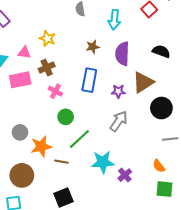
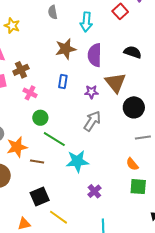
yellow star: (47, 39) -> (12, 26), moved
brown star: (93, 47) -> (66, 49), size x1.5
blue rectangle: (89, 80) -> (63, 81), size x0.6
brown triangle: (143, 82) -> (115, 83), turned -35
green line: (79, 139) -> (54, 139), turned 75
purple cross: (125, 175) -> (94, 191), moved

